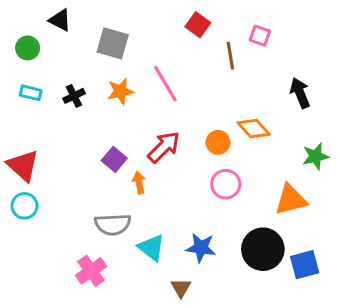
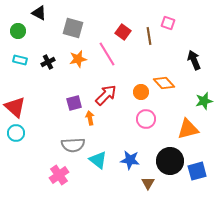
red square: (198, 25) -> (123, 32), moved
purple square: (114, 159) -> (74, 103), turned 35
brown triangle: (181, 288) -> (148, 183), moved

